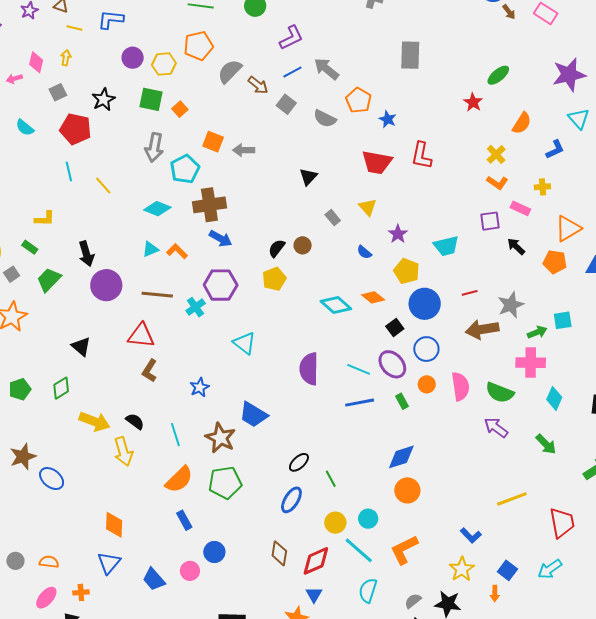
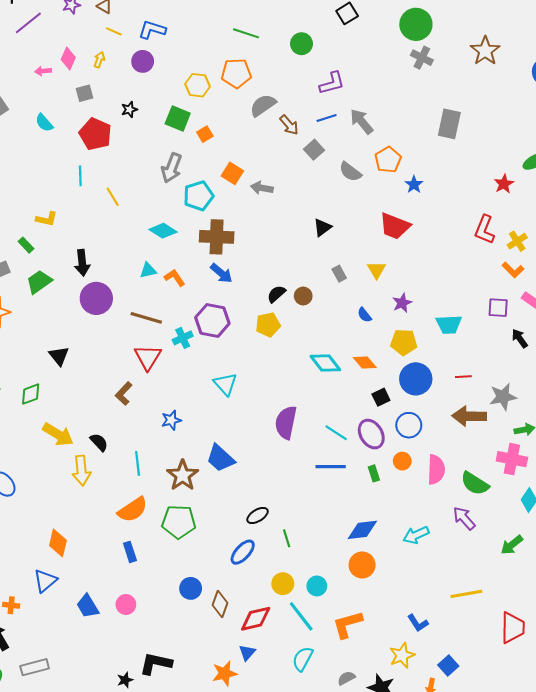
purple circle: (133, 58) -> (143, 61), moved
black star: (103, 99) -> (129, 109), size x0.7
red L-shape: (421, 156) -> (485, 230), moved
yellow pentagon: (407, 271) -> (404, 342), turned -30
red triangle: (141, 336) -> (148, 357), moved, turned 44
green arrow: (546, 444) -> (512, 545), turned 85
blue circle: (214, 552) -> (191, 588), moved
cyan arrow: (550, 569) -> (416, 535), moved

